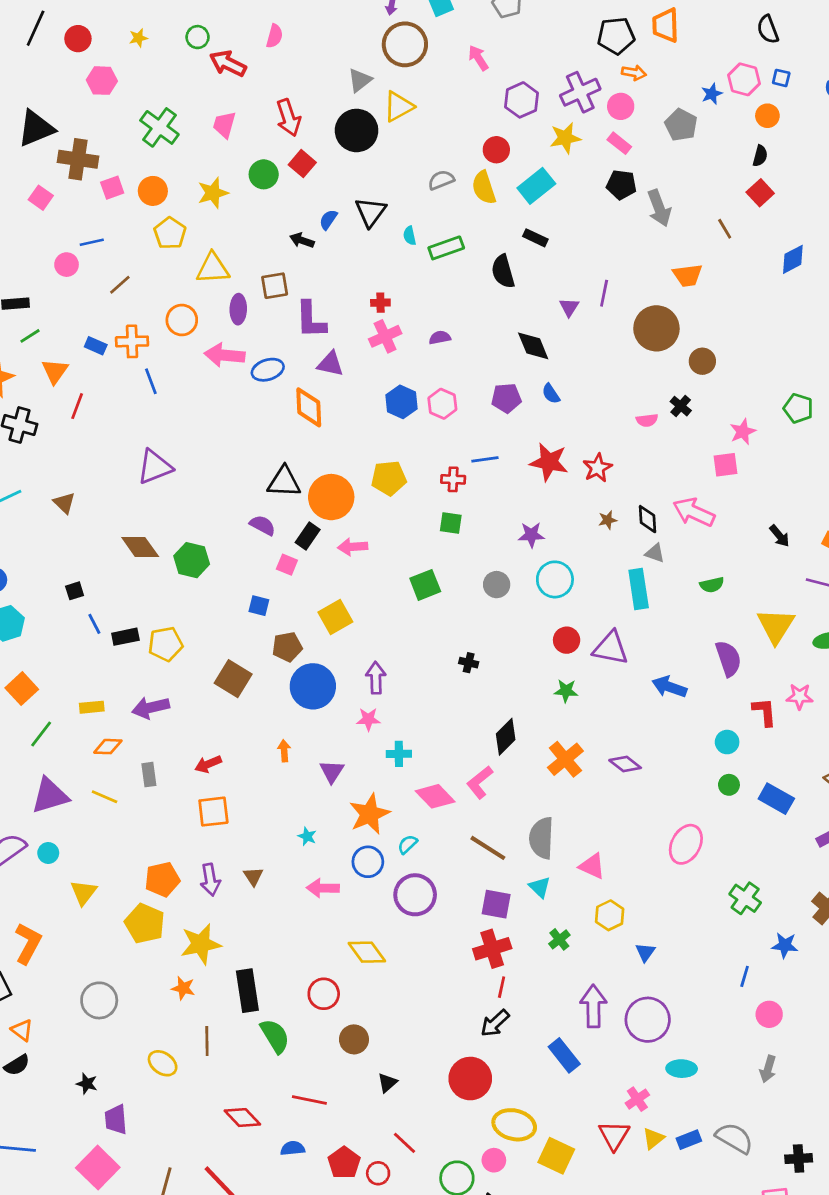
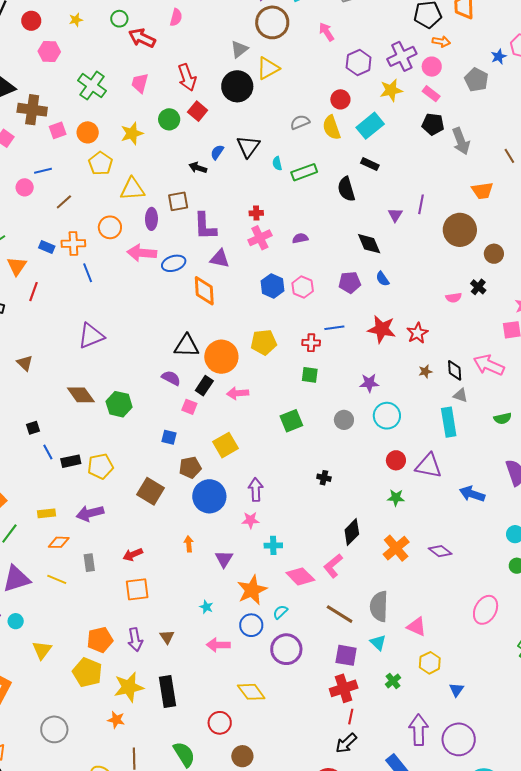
black rectangle: (247, 991) -> (167, 691), moved

